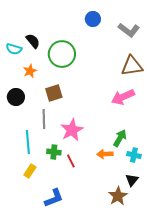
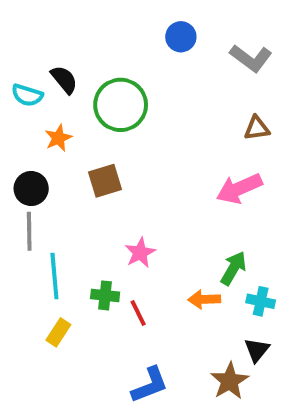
brown triangle: (132, 66) -> (257, 128), size x0.6
gray line: (44, 119) -> (29, 231), moved
pink star: (72, 130) -> (140, 253), size x0.7
blue L-shape: (54, 198) -> (150, 385), moved

